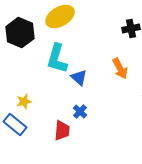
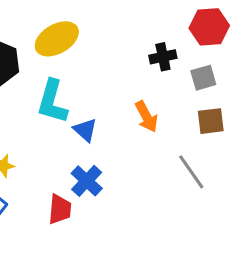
blue cross: (80, 112) -> (87, 181), size x1.5

